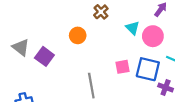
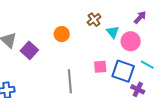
brown cross: (101, 12) -> (94, 20), moved

